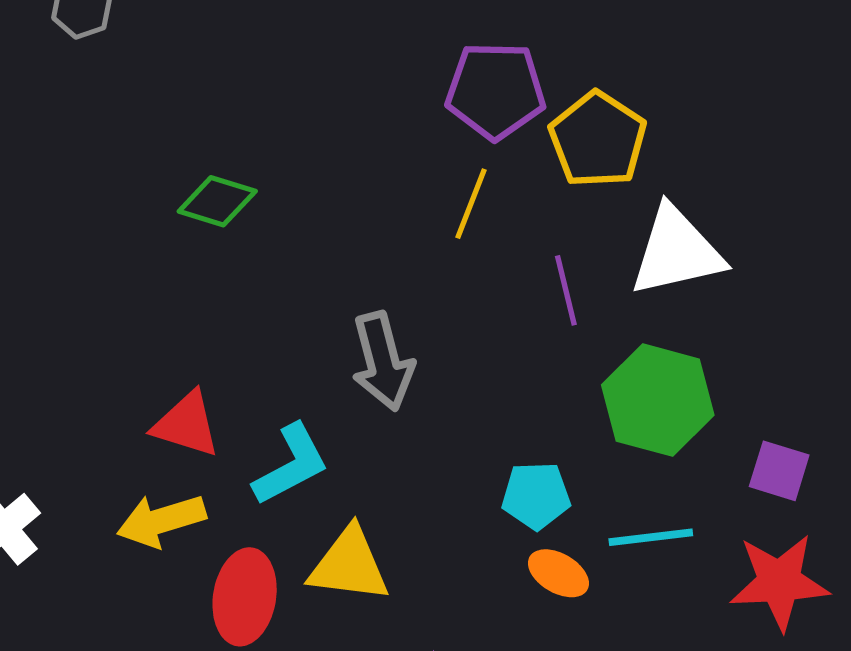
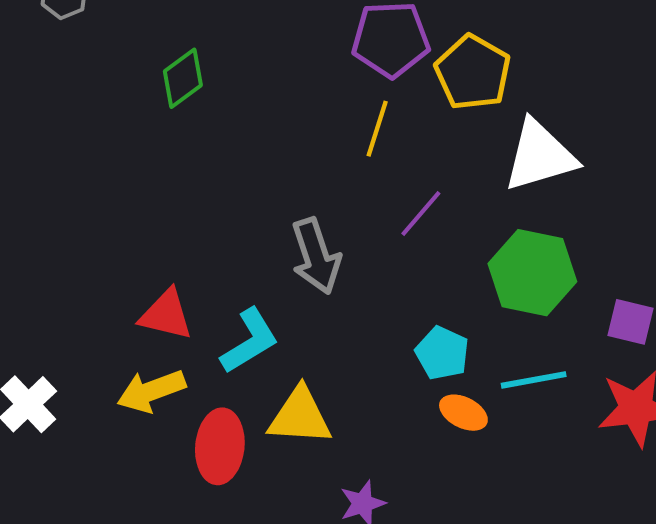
green diamond: (217, 201) -> (183, 78), moved, turned -50
purple line: (566, 290) -> (421, 214), moved, turned 58
cyan pentagon: (536, 496) -> (442, 353), turned 30

